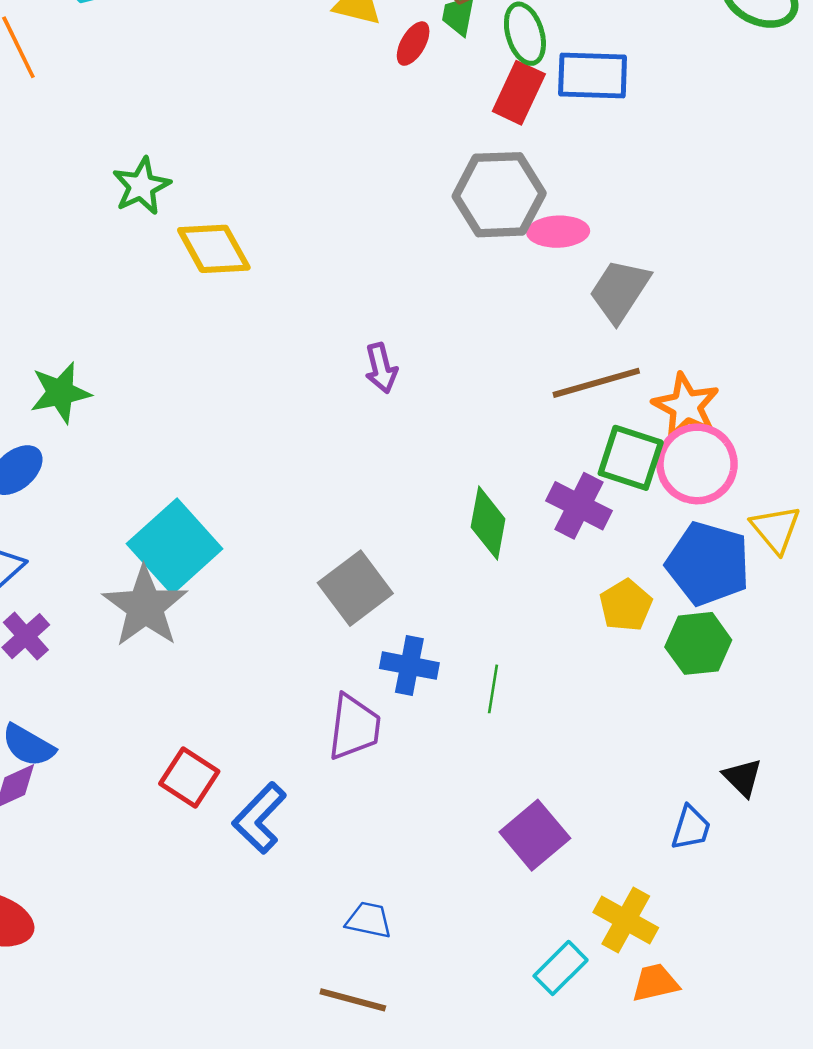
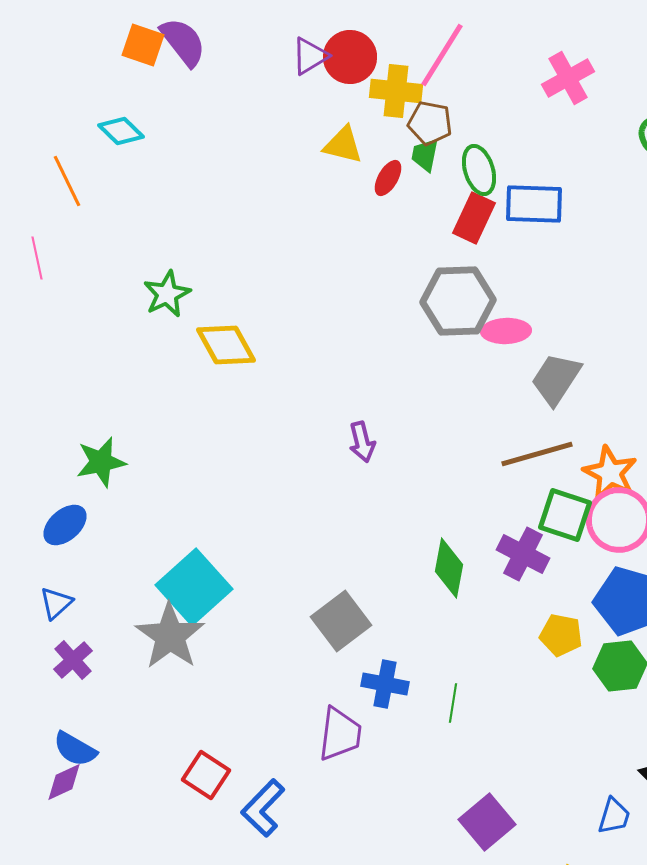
yellow pentagon: (626, 605) -> (561, 635), turned -30

